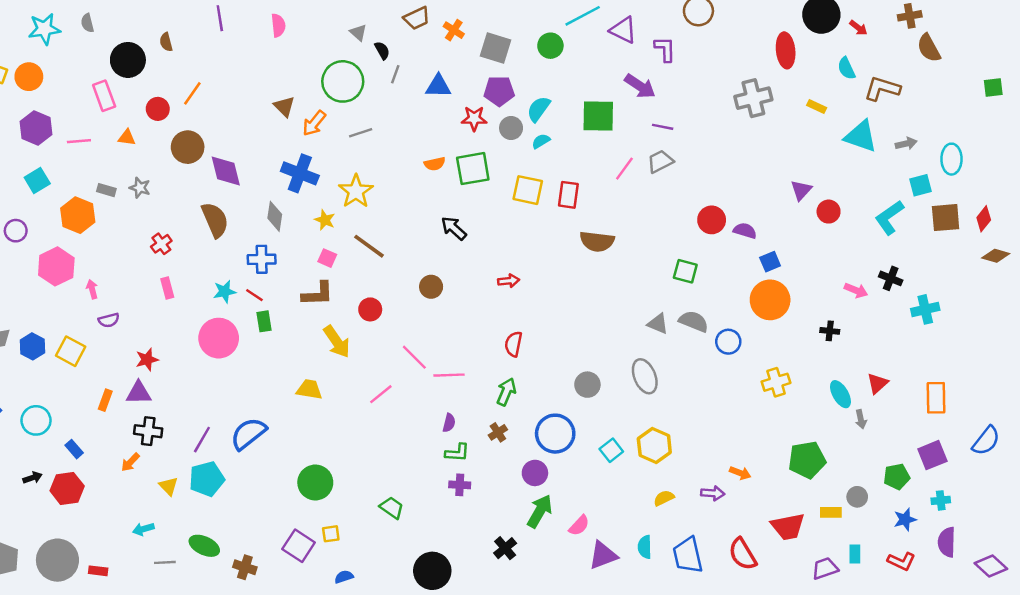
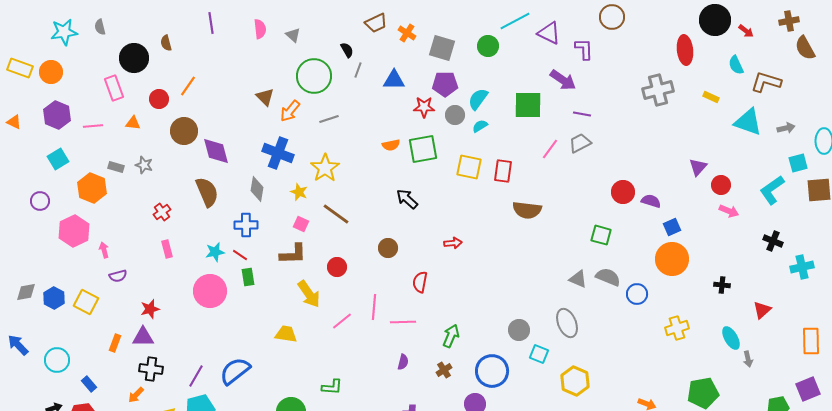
gray triangle: (358, 33) -> (293, 35), moved
pink arrow: (856, 290) -> (729, 211), moved
red semicircle: (513, 344) -> (420, 282), moved
pink line: (414, 357) -> (374, 307), turned 50
red triangle: (877, 383) -> (762, 310), moved
pink line: (381, 394) -> (342, 321), moved
cyan square: (611, 450) -> (539, 354), moved, turned -30
green L-shape: (457, 453) -> (332, 387), moved

